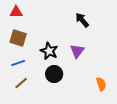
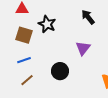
black star: (49, 51) -> (47, 24), moved

